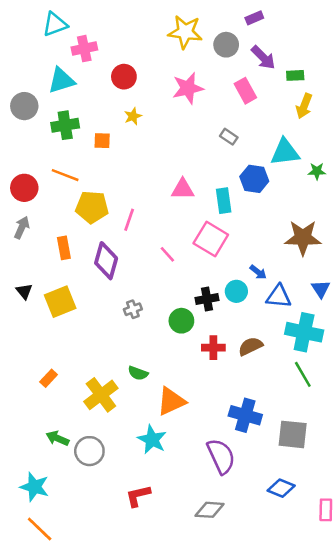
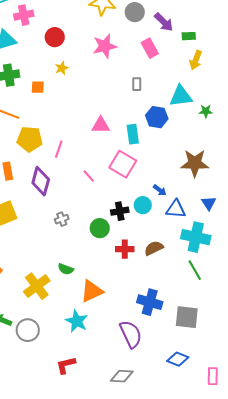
gray rectangle: (229, 137) -> (137, 84), turned 56

